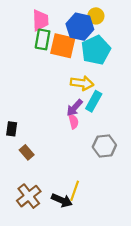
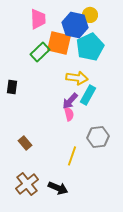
green rectangle: (43, 39) -> (40, 52), moved, turned 36
black rectangle: (12, 129) -> (12, 87), moved
yellow line: (75, 191) -> (72, 156), moved

